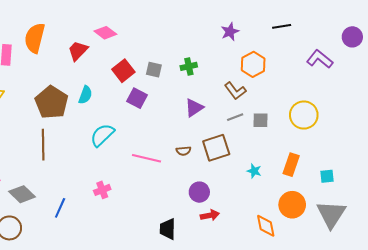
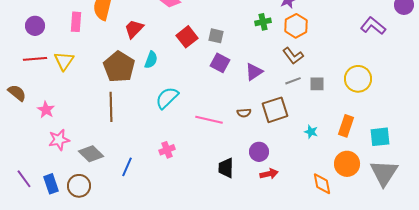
red trapezoid: (78, 51) -> (134, 29), moved
orange hexagon: (253, 64) -> (296, 26), moved
green cross: (189, 66) -> (263, 22), moved
purple square: (137, 98) -> (220, 63), moved
cyan square: (327, 176) -> (380, 137), size x1.5
black trapezoid: (168, 229) -> (226, 168), moved

